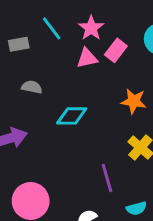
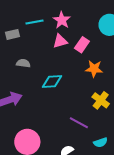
cyan line: (52, 28) -> (35, 22), turned -60
pink rectangle: (116, 50) -> (82, 45), moved
purple line: (107, 178) -> (79, 123), turned -42

